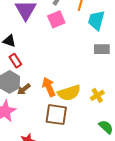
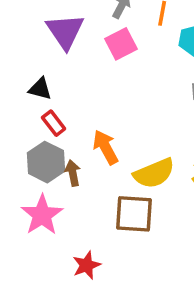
orange arrow: (49, 87) -> (105, 147), moved
brown arrow: (24, 89) -> (73, 173), turned 120

